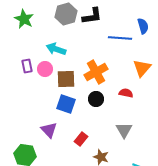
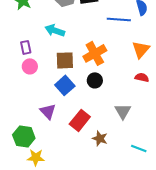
pink circle: (45, 69) -> (30, 66), moved
red semicircle: (126, 93) -> (142, 77), moved
blue square: (66, 104) -> (65, 85), turned 30
red rectangle: (81, 139) -> (80, 120), size x1.5

